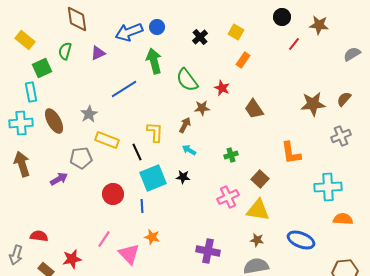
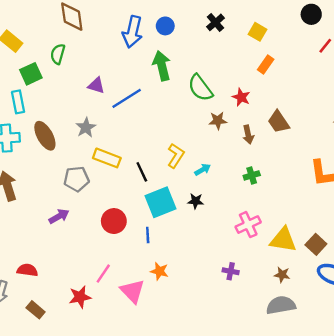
blue arrow: (129, 32) -> (133, 32), turned -56
black cross: (200, 37) -> (215, 22), moved
purple triangle: (98, 53) -> (96, 86), moved, turned 42
brown arrow: (185, 125) -> (248, 135), moved, turned 140
yellow L-shape: (155, 132) -> (176, 156), moved, turned 30
cyan arrow: (189, 150) -> (203, 170), turned 120
purple arrow: (59, 179) -> (59, 216), moved
brown square: (260, 179) -> (316, 244), moved
purple cross: (208, 251) -> (231, 271), moved, size x0.6
red star: (72, 259) -> (80, 297), moved

